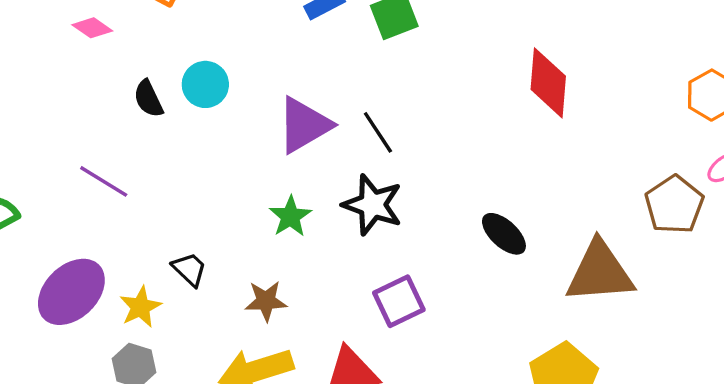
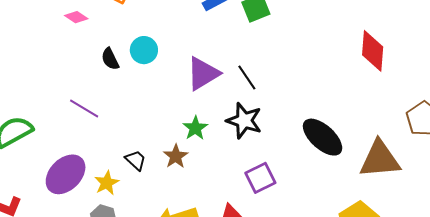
red diamond: (548, 83) -> (373, 51), moved
black ellipse: (504, 234) -> (323, 137), size x1.5
brown star: (266, 301) -> (176, 156), moved, turned -30

